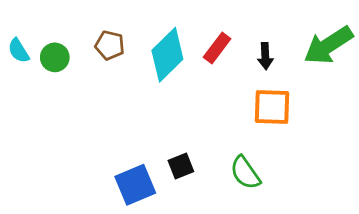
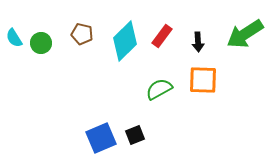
black square: (181, 166) -> (135, 135), moved
green semicircle: (245, 173) -> (159, 89), moved, turned 96

